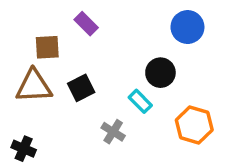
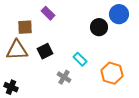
blue circle: (187, 27) -> (119, 14), moved
black circle: (160, 73) -> (99, 27), moved

